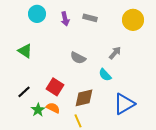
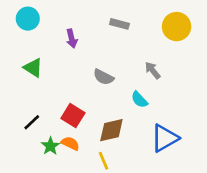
cyan circle: (37, 14) -> (28, 19), moved
purple arrow: (65, 19) -> (72, 39), moved
gray arrow: (115, 53) -> (153, 70), turned -80

